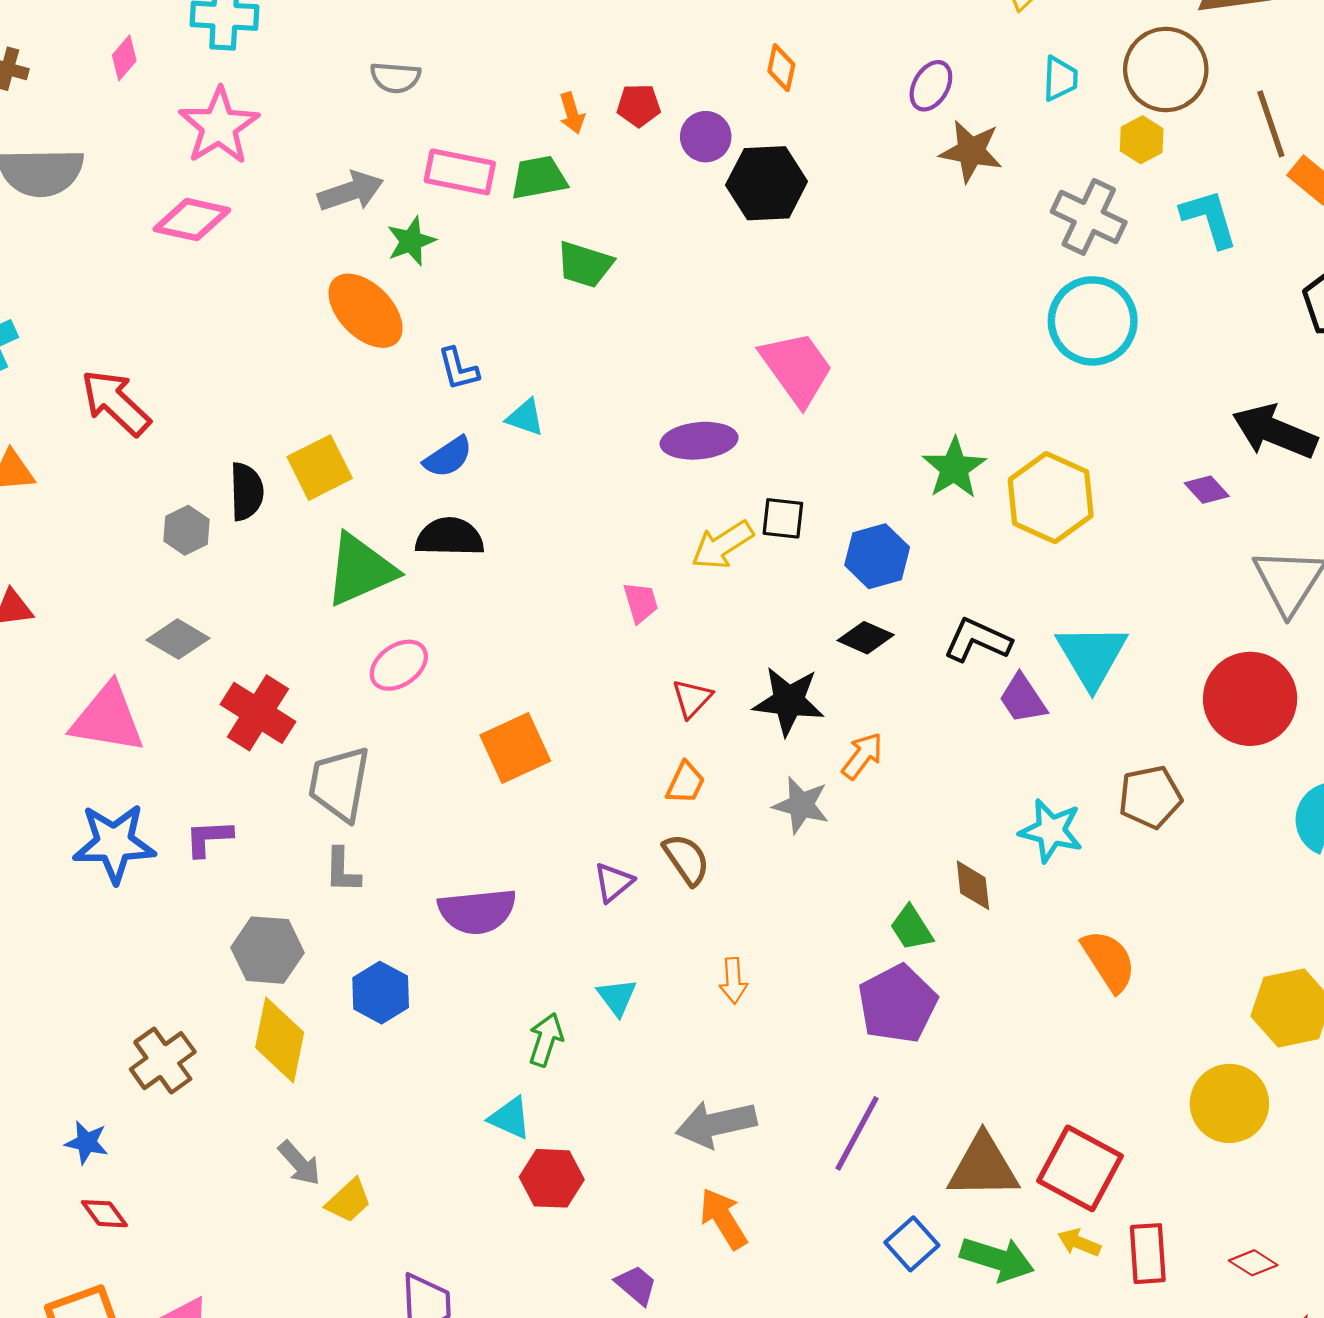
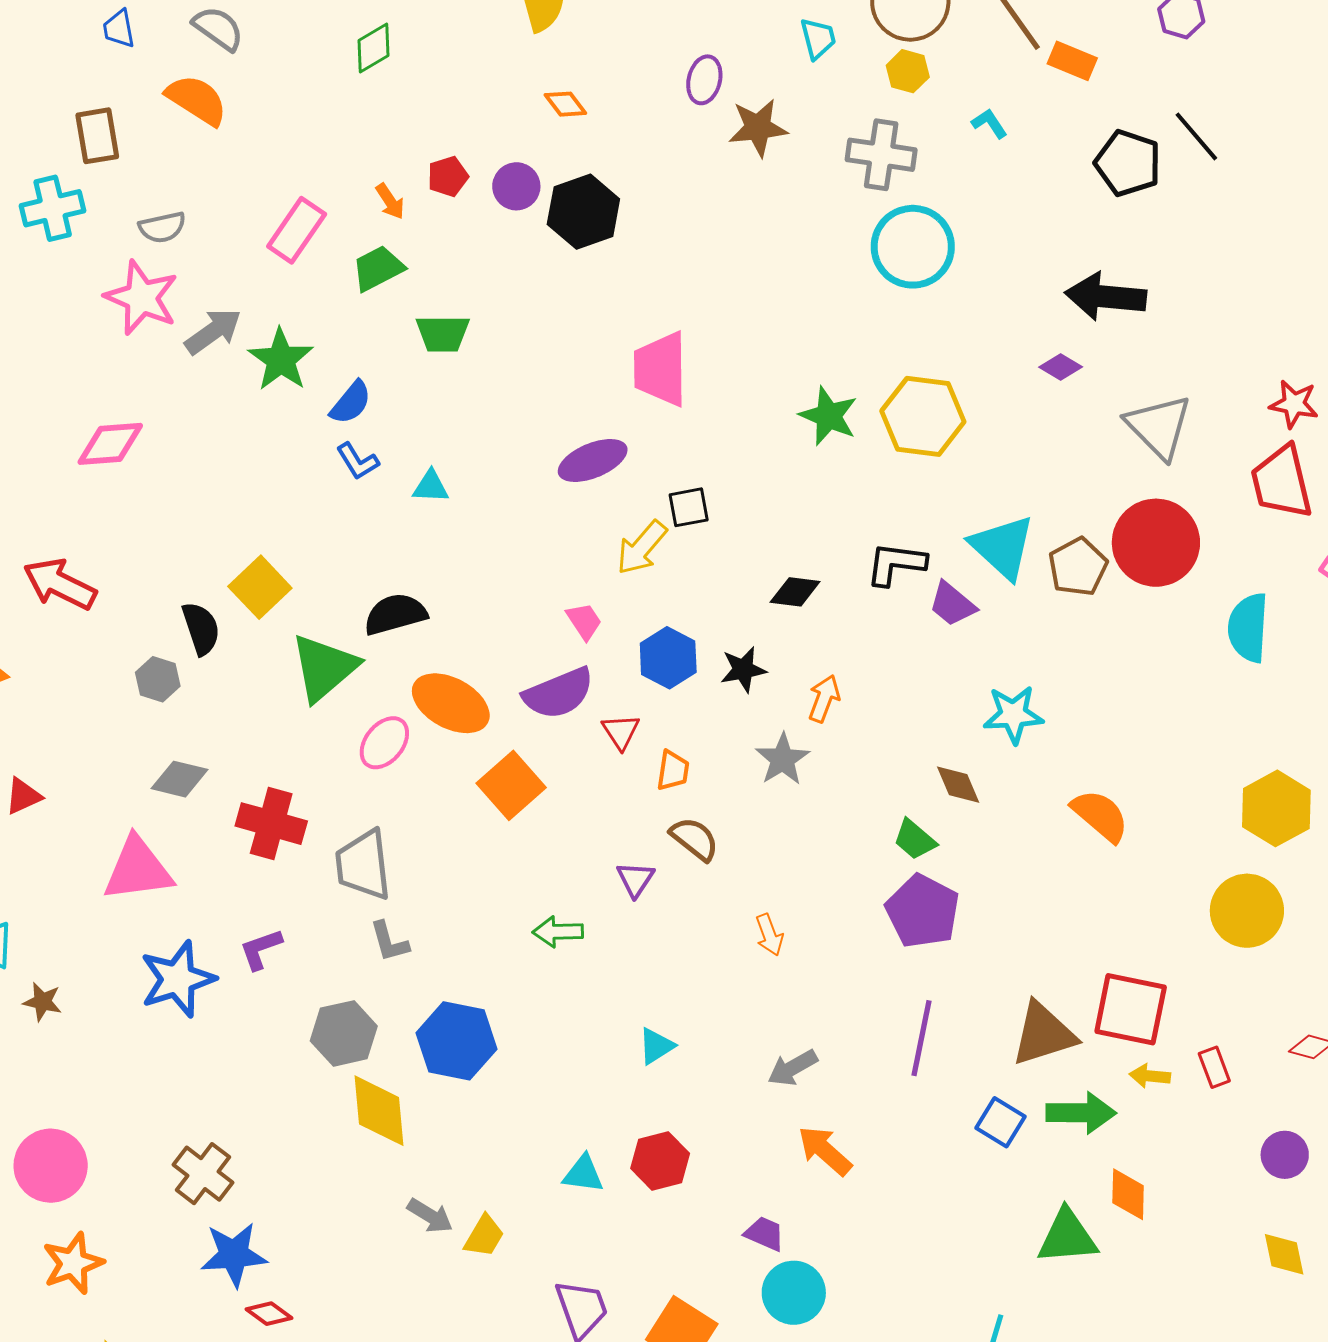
orange diamond: (781, 68) -> (565, 104), turned -33
gray semicircle: (395, 78) -> (162, 227), moved
pink star: (219, 126) -> (142, 298), moved
pink rectangle: (460, 172) -> (297, 230), moved, turned -50
cyan L-shape: (1209, 218) -> (989, 123), size x0.6
pink diamond: (192, 220) -> (110, 444), moved
green star: (411, 241) -> (281, 360), size x1.4
orange ellipse: (366, 311) -> (451, 703), moved
pink trapezoid: (797, 368) -> (660, 369), turned -128
blue semicircle: (448, 457) -> (351, 403), moved
blue hexagon: (877, 556) -> (668, 658), moved
red triangle: (692, 698) -> (621, 732), moved
black star: (789, 701) -> (743, 670), size x0.7
brown pentagon: (1150, 797) -> (1078, 567), moved
gray star: (801, 805) -> (783, 759), turned -30
purple semicircle: (477, 911) -> (559, 693), moved
blue hexagon: (381, 993) -> (457, 1041), size x1.4
cyan triangle: (617, 997) -> (656, 1046), moved, turned 51
green arrow: (546, 1040) -> (558, 932), moved, turned -93
brown cross: (163, 1061) -> (203, 1174), moved
cyan triangle: (510, 1118) -> (583, 1174), moved
gray arrow: (716, 1124) -> (793, 1068), size x0.7
blue star: (87, 1142) -> (234, 1255), size x1.6
red rectangle: (1148, 1254) -> (1214, 1067), size x0.7

